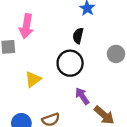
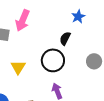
yellow triangle: (33, 79) -> (18, 67), turned -35

